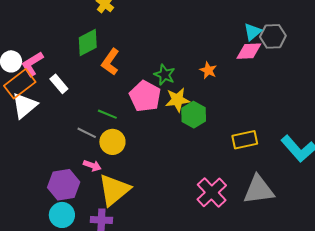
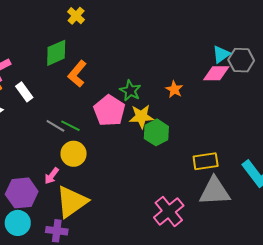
gray line: (87, 133) -> (55, 126), moved
pink arrow: (92, 166) -> (52, 176), turned 102
gray triangle: (259, 190) -> (215, 191), moved

